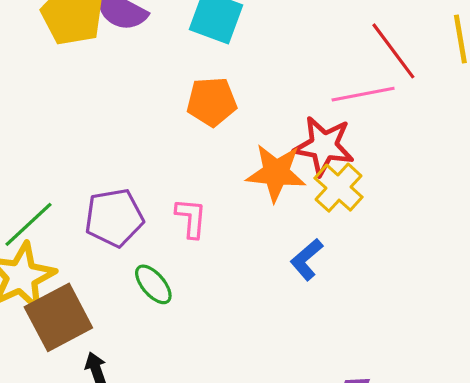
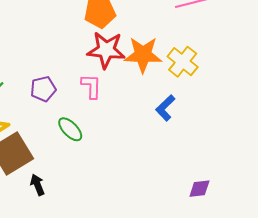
red star: (324, 146) -> (106, 50), moved
purple pentagon: (114, 218) -> (43, 89), size x0.7

